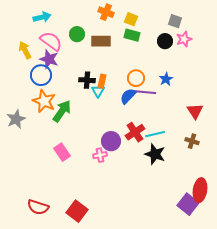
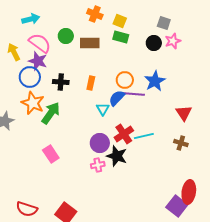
blue star: (166, 79) -> (155, 81), size x1.5
black cross: (87, 80) -> (61, 82), moved
cyan triangle: (98, 91) -> (103, 109), moved
black star: (155, 154) -> (117, 156), moved
pink cross: (100, 155) -> (98, 165), moved

